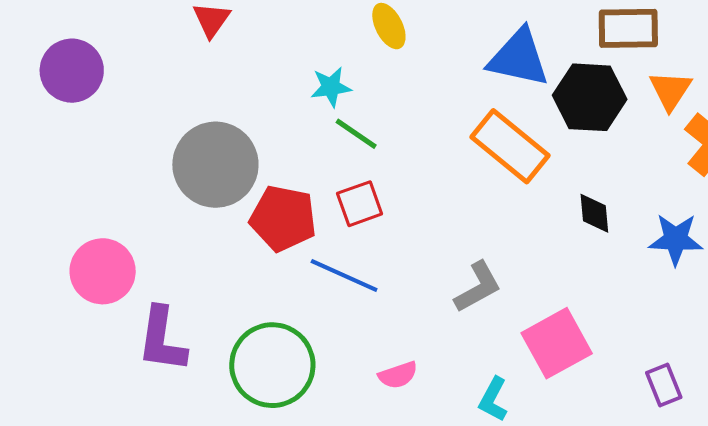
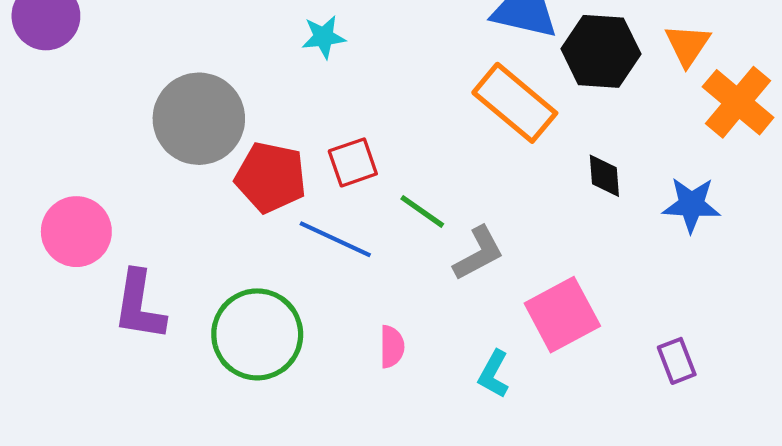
green line: (356, 134) -> (422, 211), moved
pink semicircle: (398, 375) -> (392, 347), turned -72

